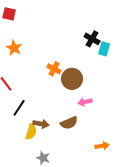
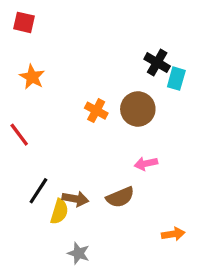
brown circle: (72, 79) -> (138, 109), moved
black line: (19, 108) -> (38, 191), moved

